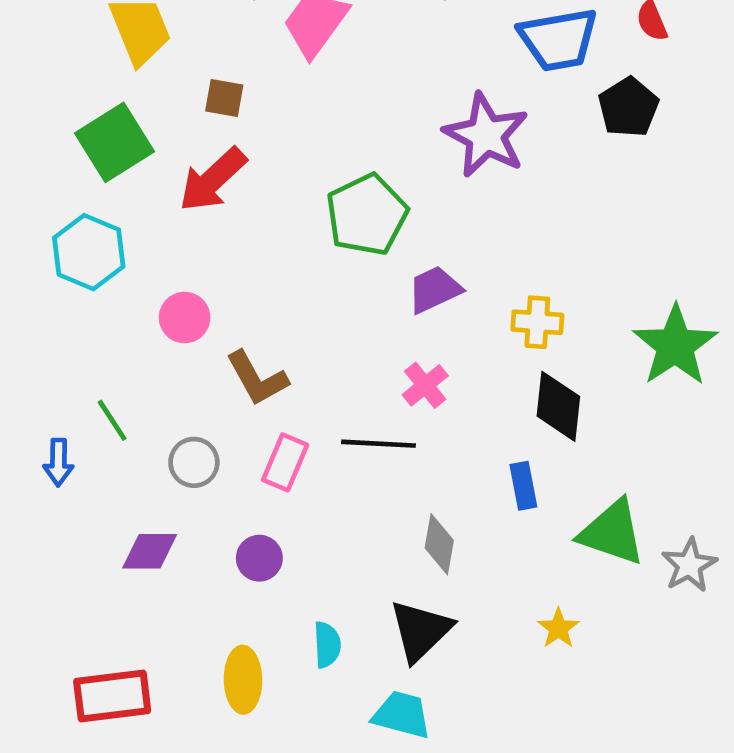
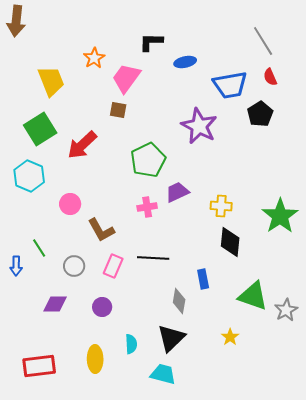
brown square: (224, 98) -> (118, 110), moved
pink cross: (425, 385) -> (147, 207), moved, turned 30
blue rectangle: (523, 486) -> (203, 279), moved

